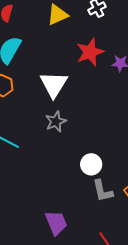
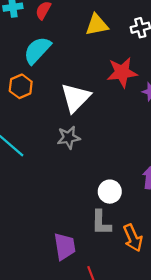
white circle: (91, 164) -> (110, 192), moved
purple trapezoid: (56, 223) -> (65, 246), moved

